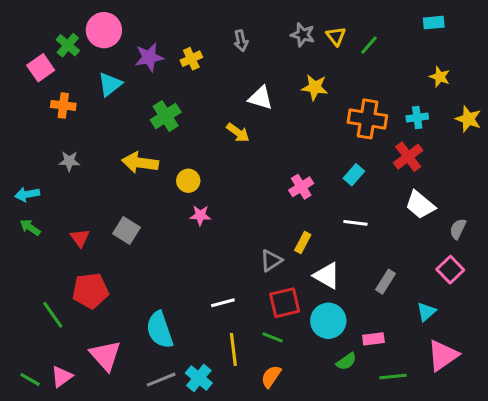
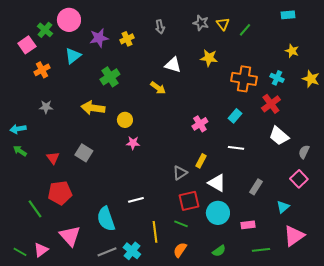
orange cross: (63, 105) -> (42, 70), turned -35
cyan cross: (417, 117) -> (277, 78), turned 32
white line: (223, 303) -> (136, 200), moved
green semicircle: (346, 361) -> (219, 251), moved

